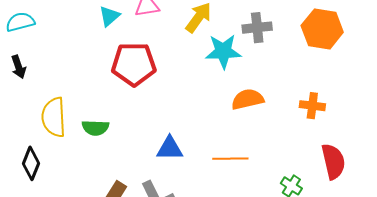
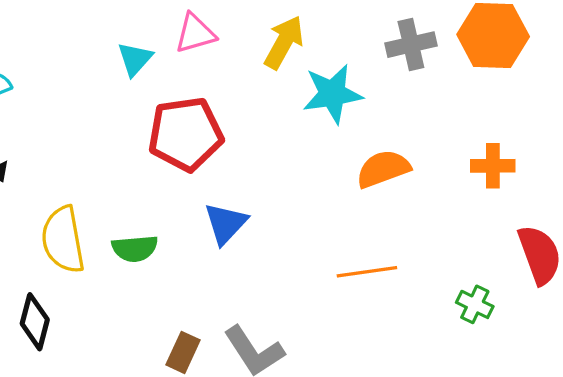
gray cross: (257, 28) -> (411, 45), moved
blue triangle: (170, 148) -> (226, 223), moved, turned -40

